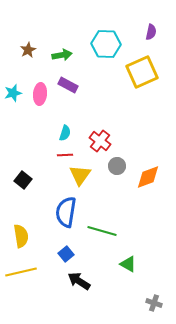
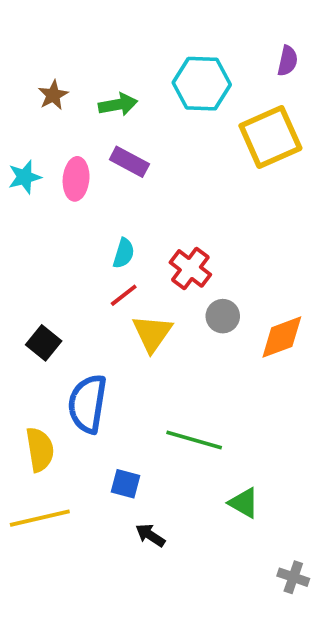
red line: (65, 155) -> (124, 295), turned -35
blue semicircle: (66, 212) -> (87, 404), moved
blue square: (66, 254) -> (126, 484), turned -35
black arrow: (79, 281) -> (150, 535), size x0.7

